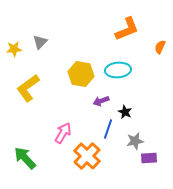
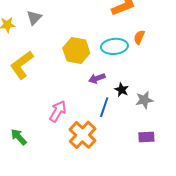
orange semicircle: (160, 47) -> (139, 37), moved
gray star: (135, 141) -> (144, 100), moved
green arrow: (25, 158) -> (19, 137), size x0.7

